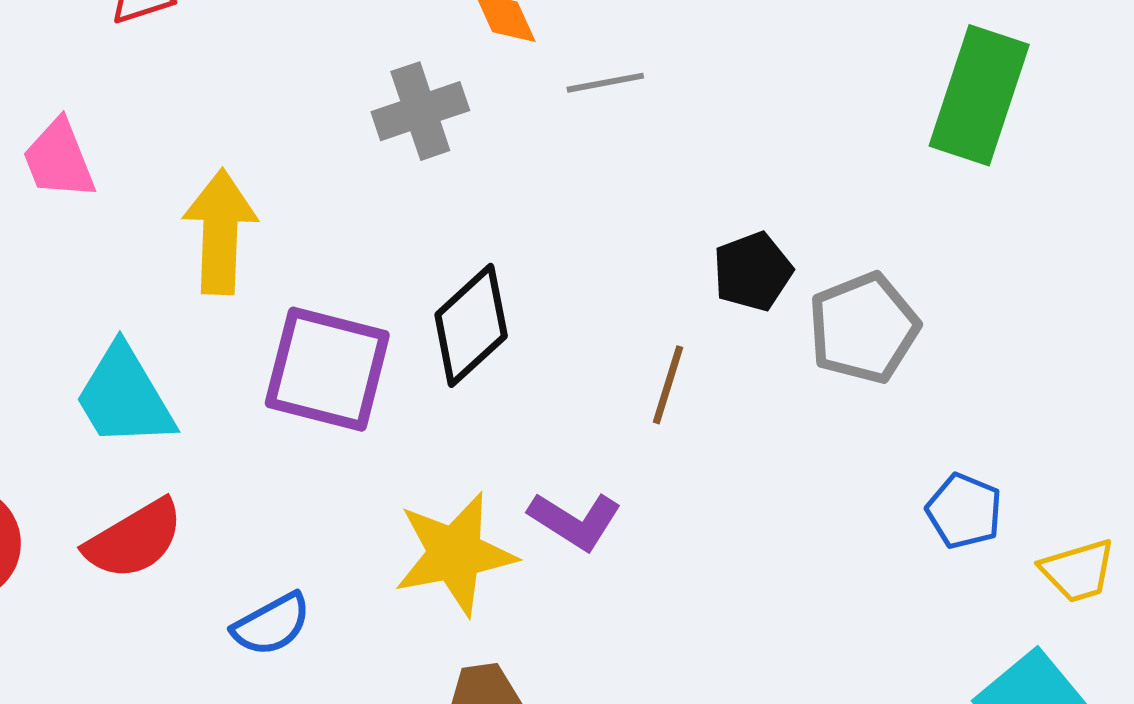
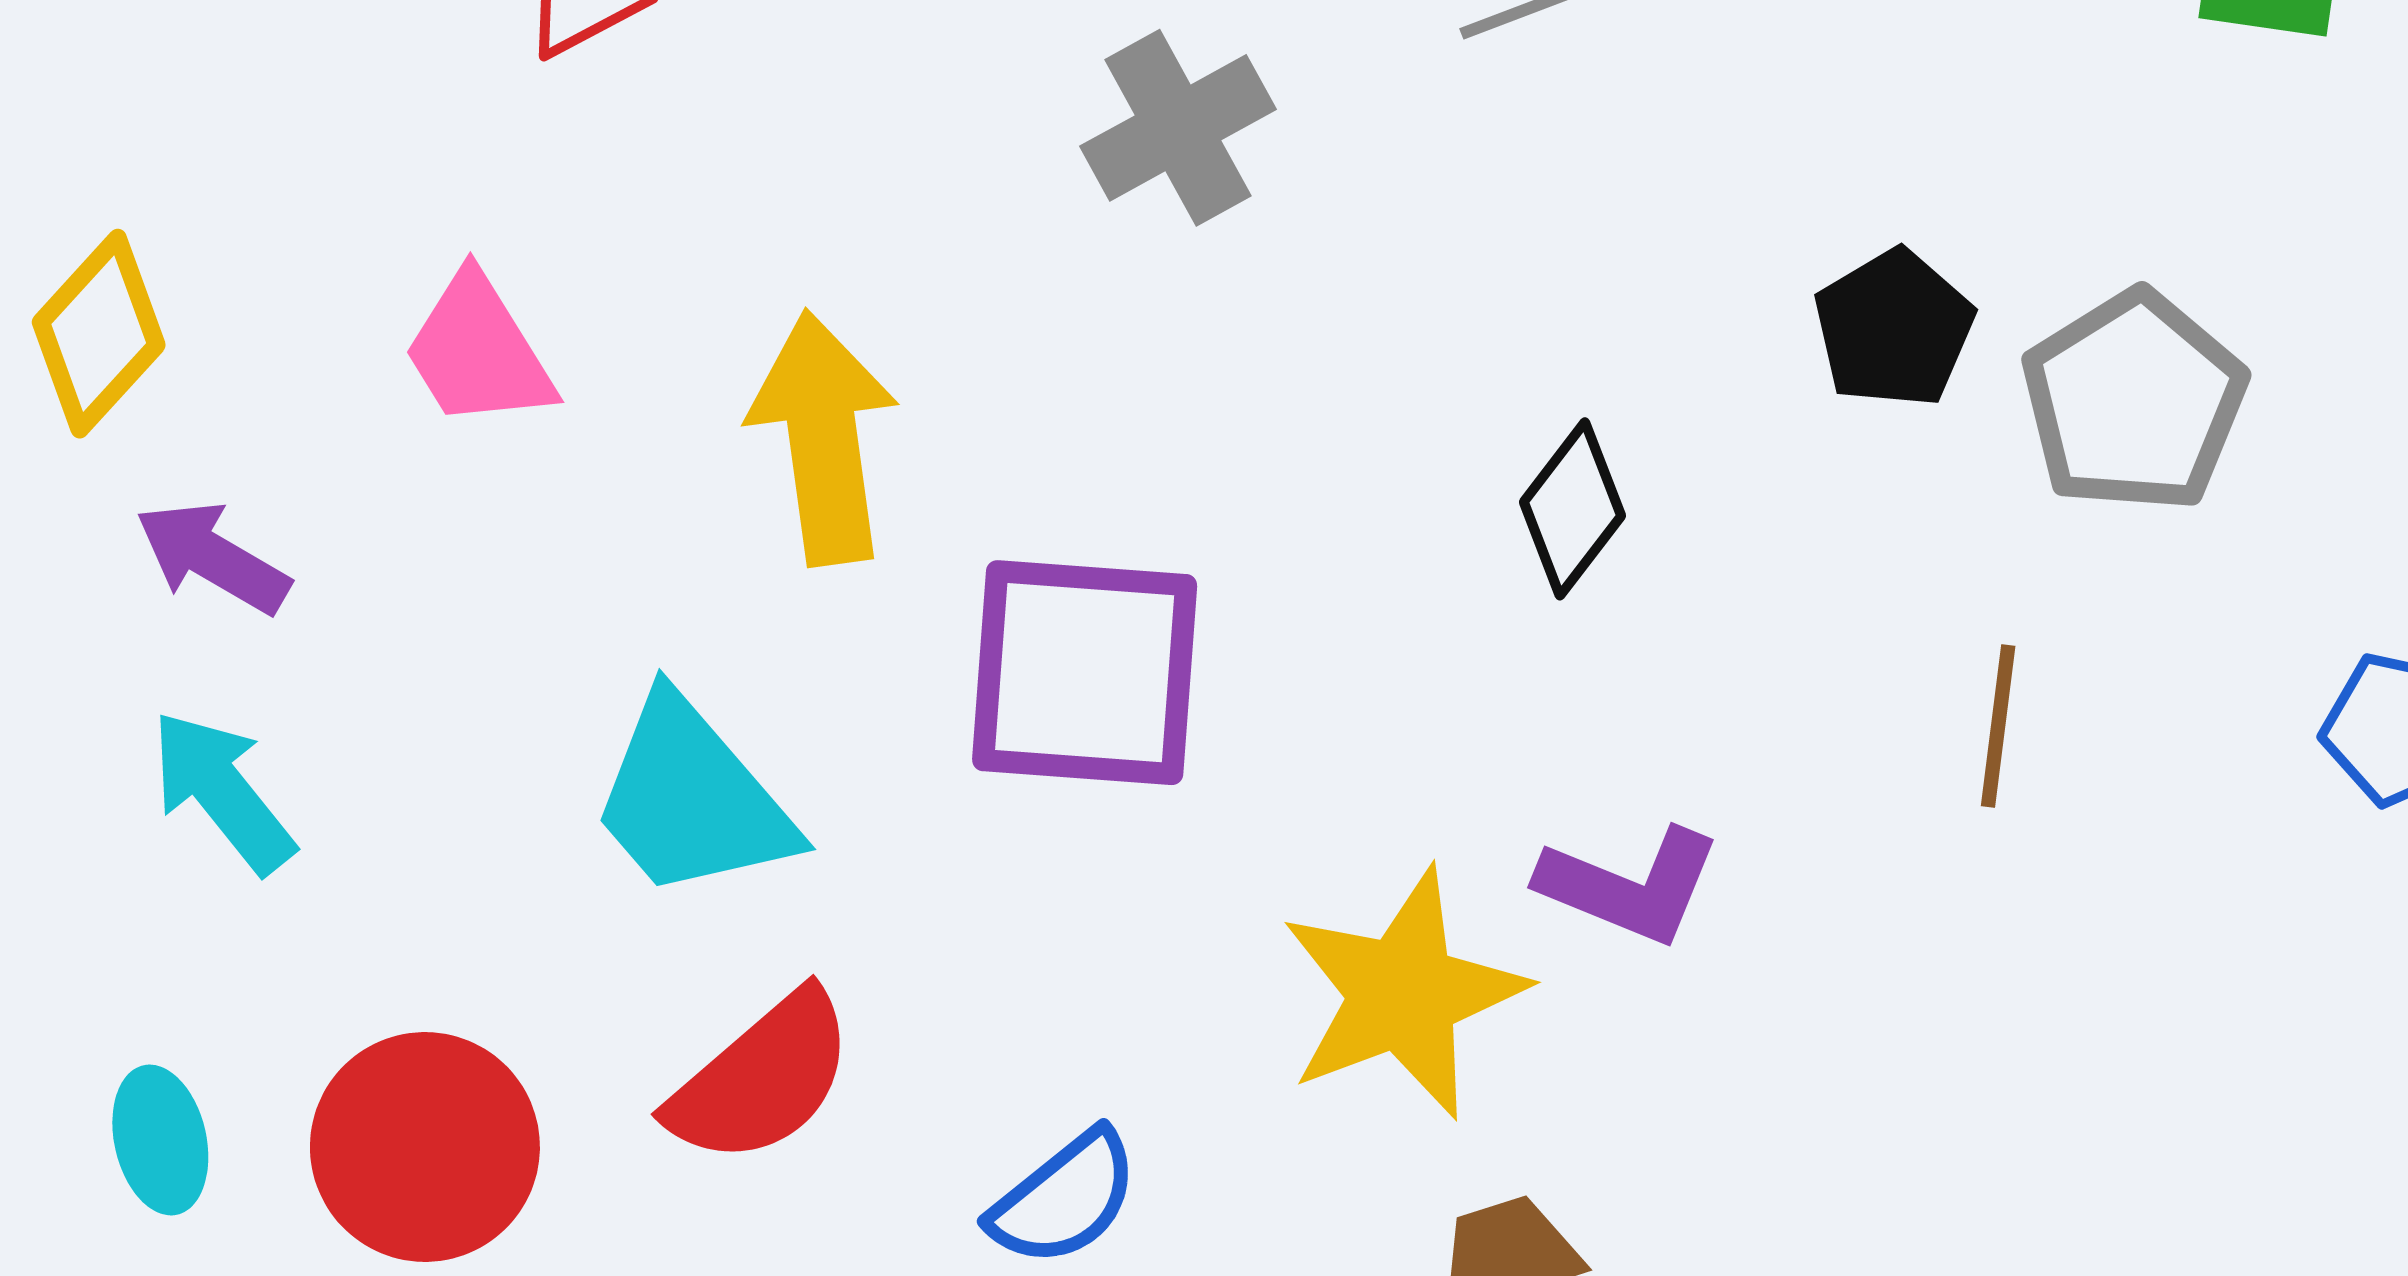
black diamond: (471, 325) -> (1572, 509), moved, size x0.7
brown line: (668, 385) -> (1998, 726), moved

